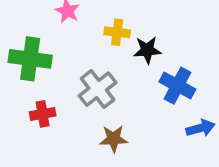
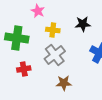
yellow cross: (117, 32) -> (53, 30), moved
black star: (147, 50) -> (83, 24), moved

